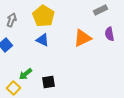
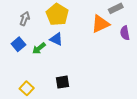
orange triangle: (82, 38) -> (100, 24), moved
green arrow: (26, 74) -> (39, 48), moved

